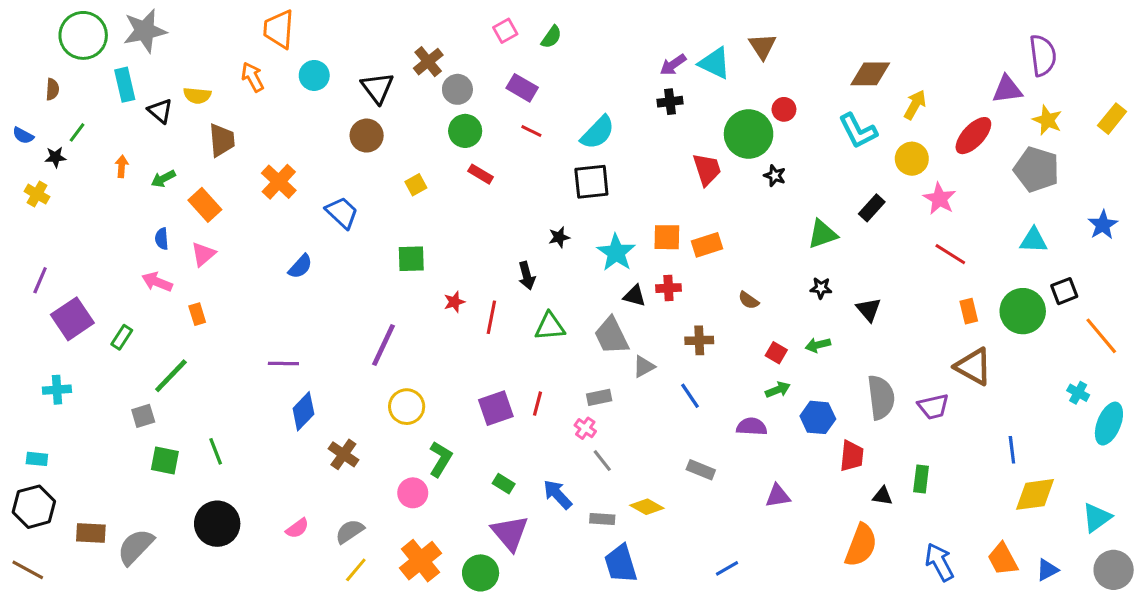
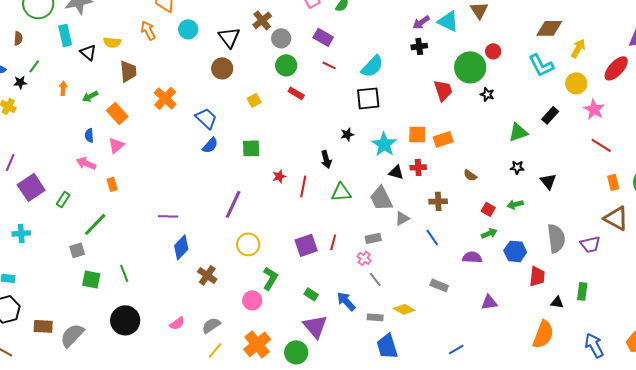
blue semicircle: (300, 266) -> (210, 145), moved

